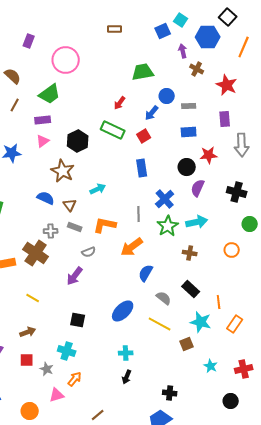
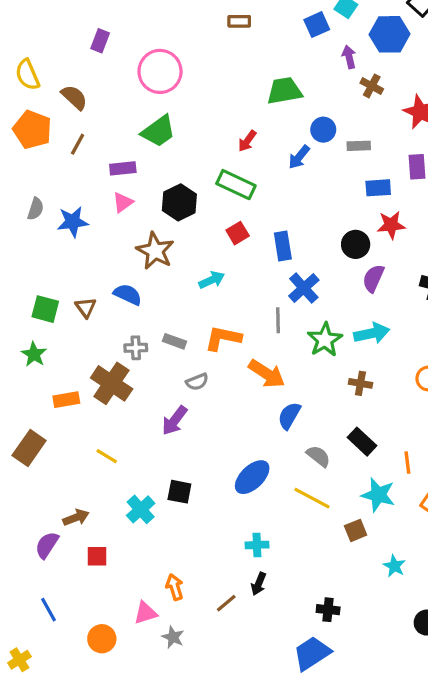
green trapezoid: (50, 94) -> (158, 131), moved
blue rectangle: (189, 132) -> (378, 188), moved
red square: (144, 136) -> (238, 233), moved
blue cross: (165, 199) -> (304, 288), moved
brown triangle: (70, 205) -> (86, 307), moved
orange arrow: (132, 247) -> (267, 374), turned -110
brown arrow: (28, 332) -> (76, 518), moved
cyan cross: (67, 351) -> (141, 509), moved, turned 30
gray star: (47, 369) -> (173, 637), moved
orange arrow: (75, 379) -> (175, 587), turned -56
brown line: (98, 415) -> (226, 603), moved

